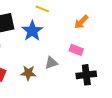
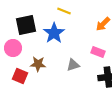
brown star: (28, 73) -> (38, 64), moved

